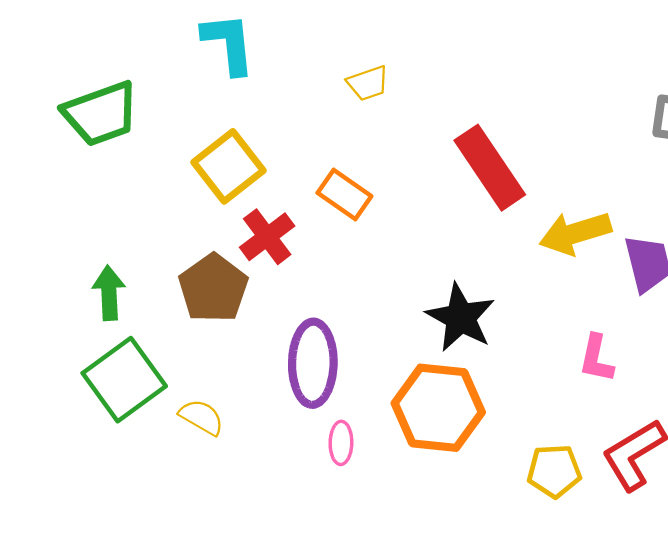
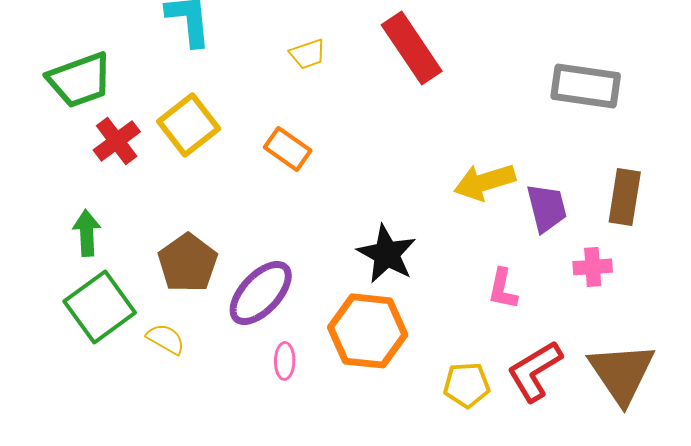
red rectangle: (490, 168) -> (412, 48), moved
red cross: (267, 237) -> (117, 141), moved
brown pentagon: (213, 288) -> (188, 263), moved
purple ellipse: (313, 363) -> (261, 293), turned 42

